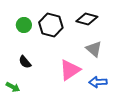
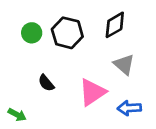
black diamond: (87, 19) -> (115, 25), turned -45
black semicircle: (25, 62) -> (46, 83), moved

